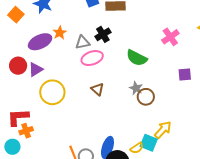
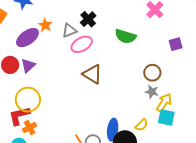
gray star: (136, 88) -> (152, 92), moved
brown triangle: (97, 89) -> (92, 74), size x1.5
yellow circle: (52, 92) -> (28, 100), moved
brown circle: (146, 97) -> (152, 73), moved
cyan square: (149, 143) -> (166, 117), moved

